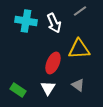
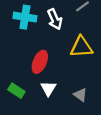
red ellipse: (53, 63) -> (40, 62), moved
gray triangle: (78, 85) -> (80, 95), moved

